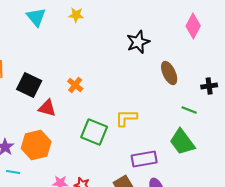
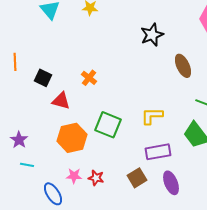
black square: (29, 85) -> (43, 78), size x0.7
yellow L-shape: (126, 118) -> (152, 116), moved
orange hexagon: (36, 145) -> (72, 138), moved

